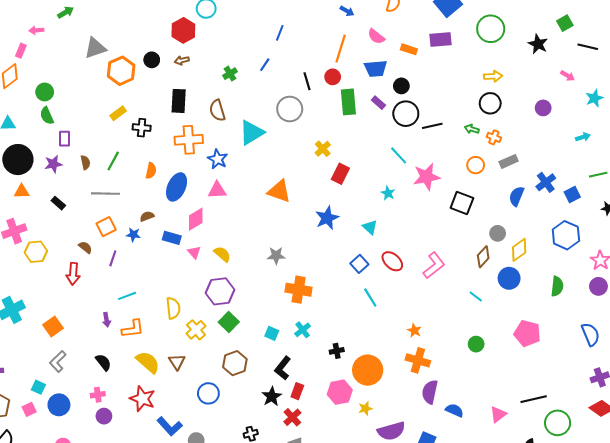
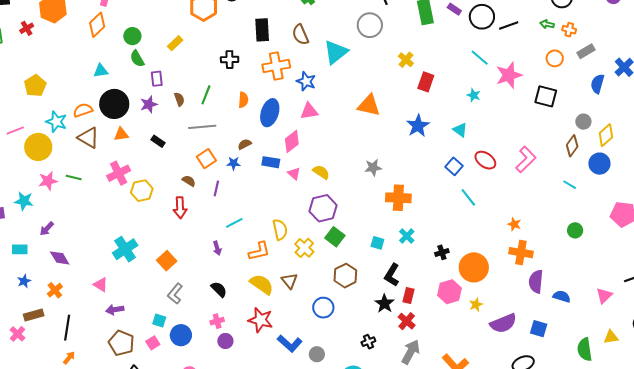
yellow rectangle: (118, 113) -> (175, 43), moved
orange L-shape: (133, 329) -> (259, 251), moved

